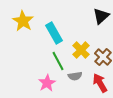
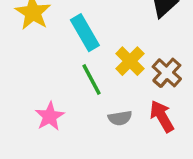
gray semicircle: (75, 76) -> (120, 118), moved
pink star: (47, 83) -> (50, 116), moved

